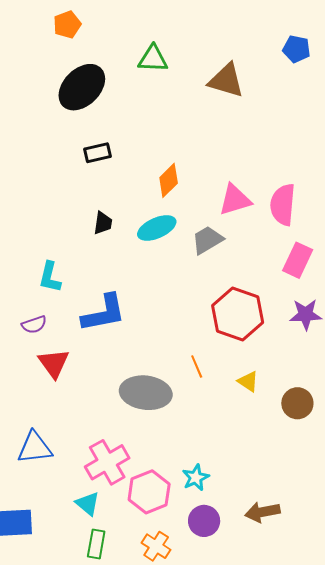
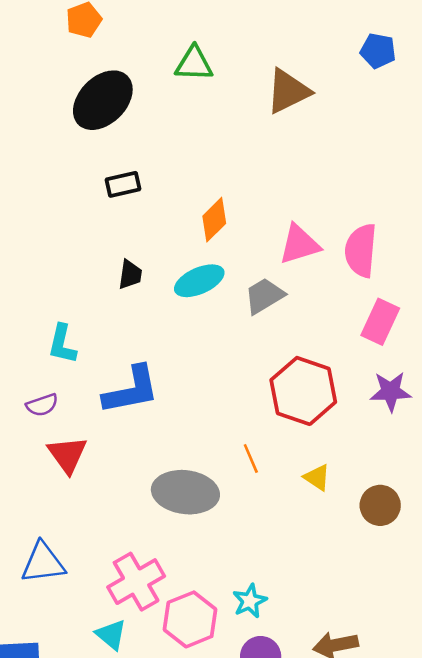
brown triangle: (226, 80) -> (288, 91), turned -42

